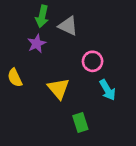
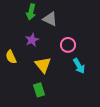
purple star: (37, 44) -> (32, 40), moved
green rectangle: (80, 123) -> (39, 90), moved

